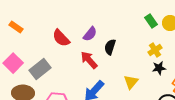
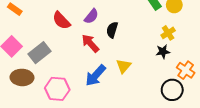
yellow cross: (155, 50) -> (168, 33), moved
yellow triangle: (131, 82) -> (124, 66), moved

